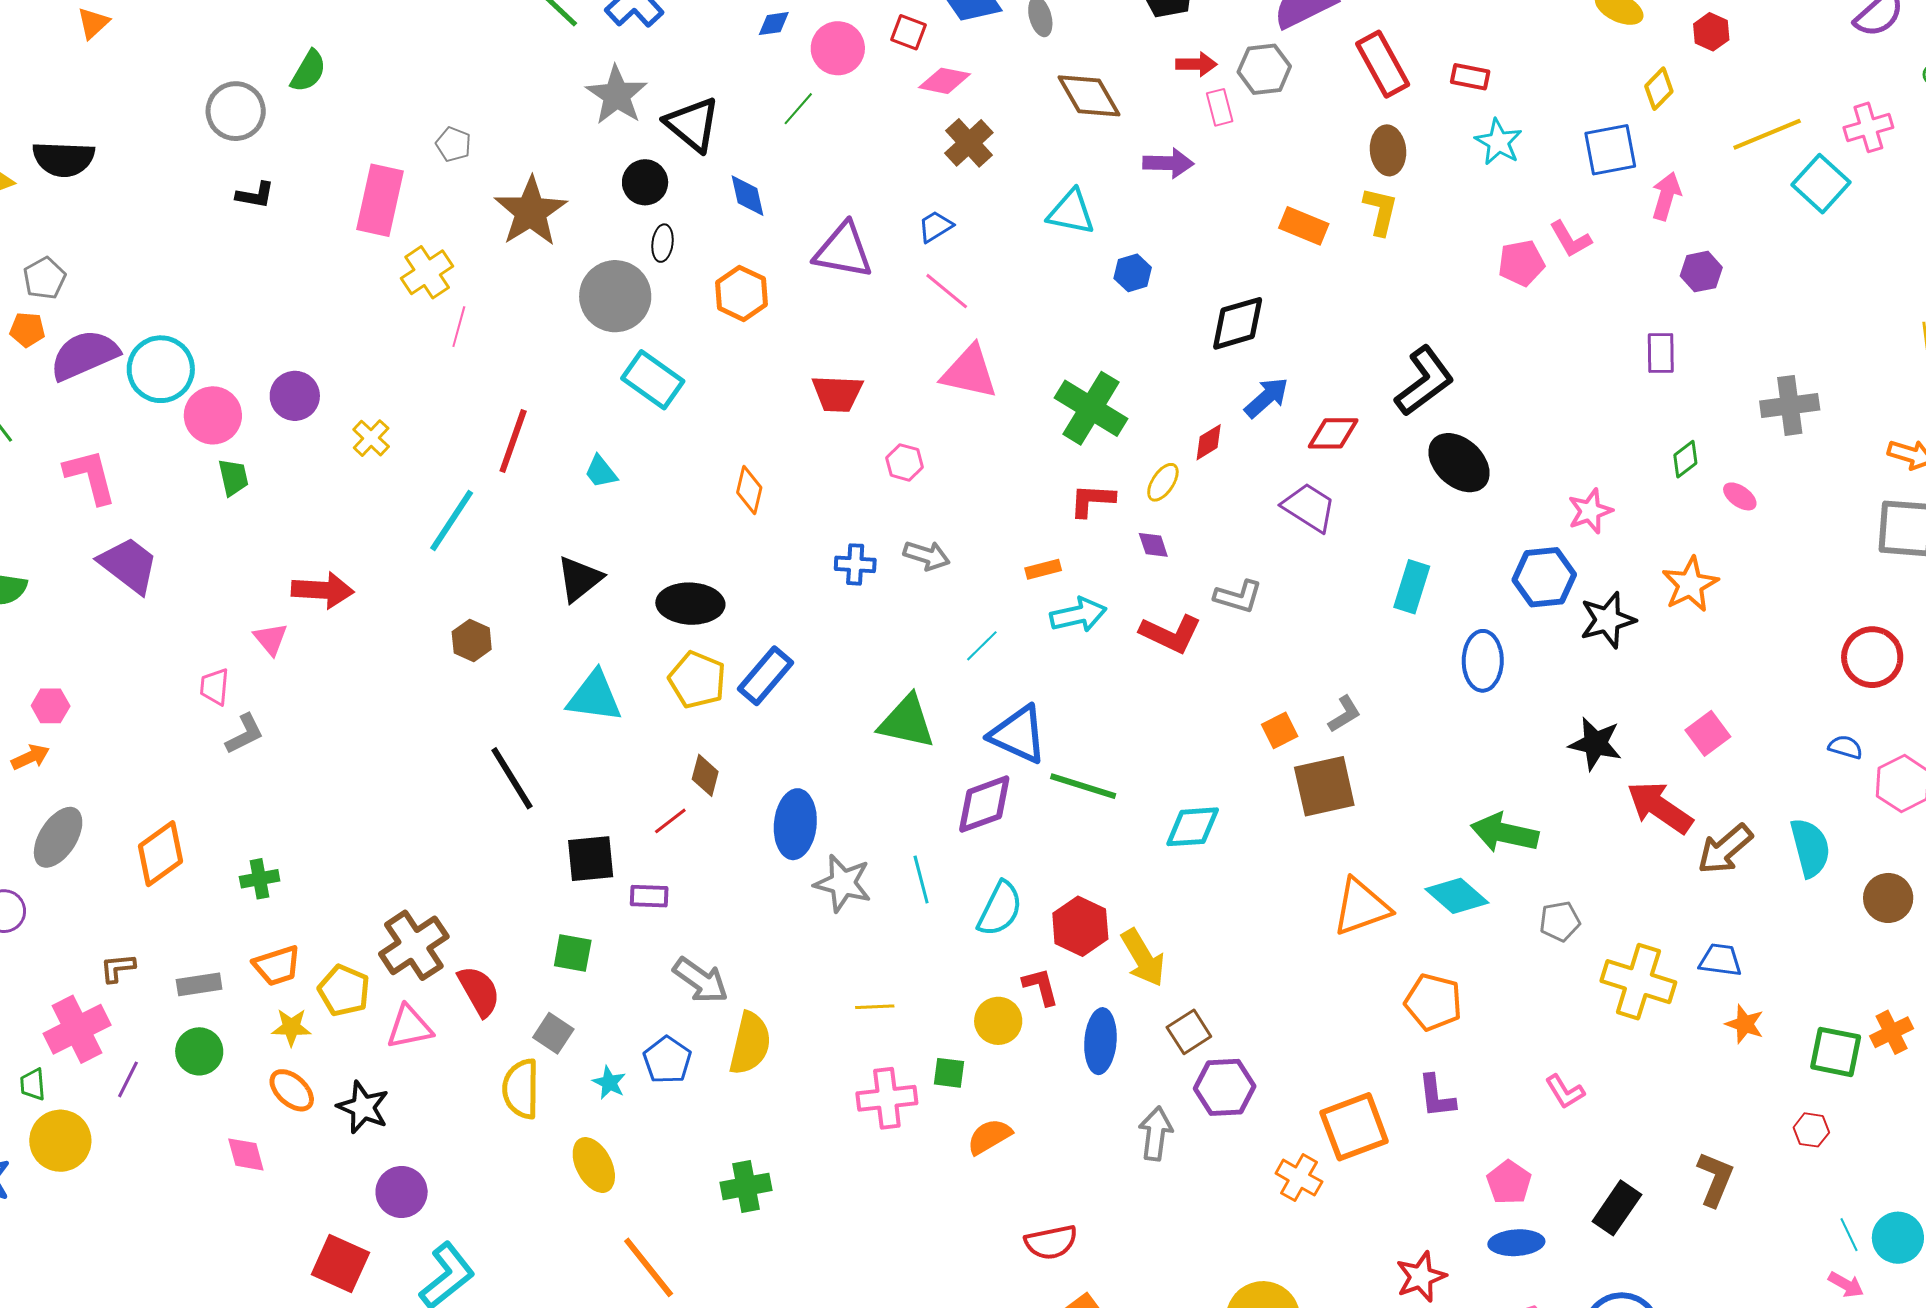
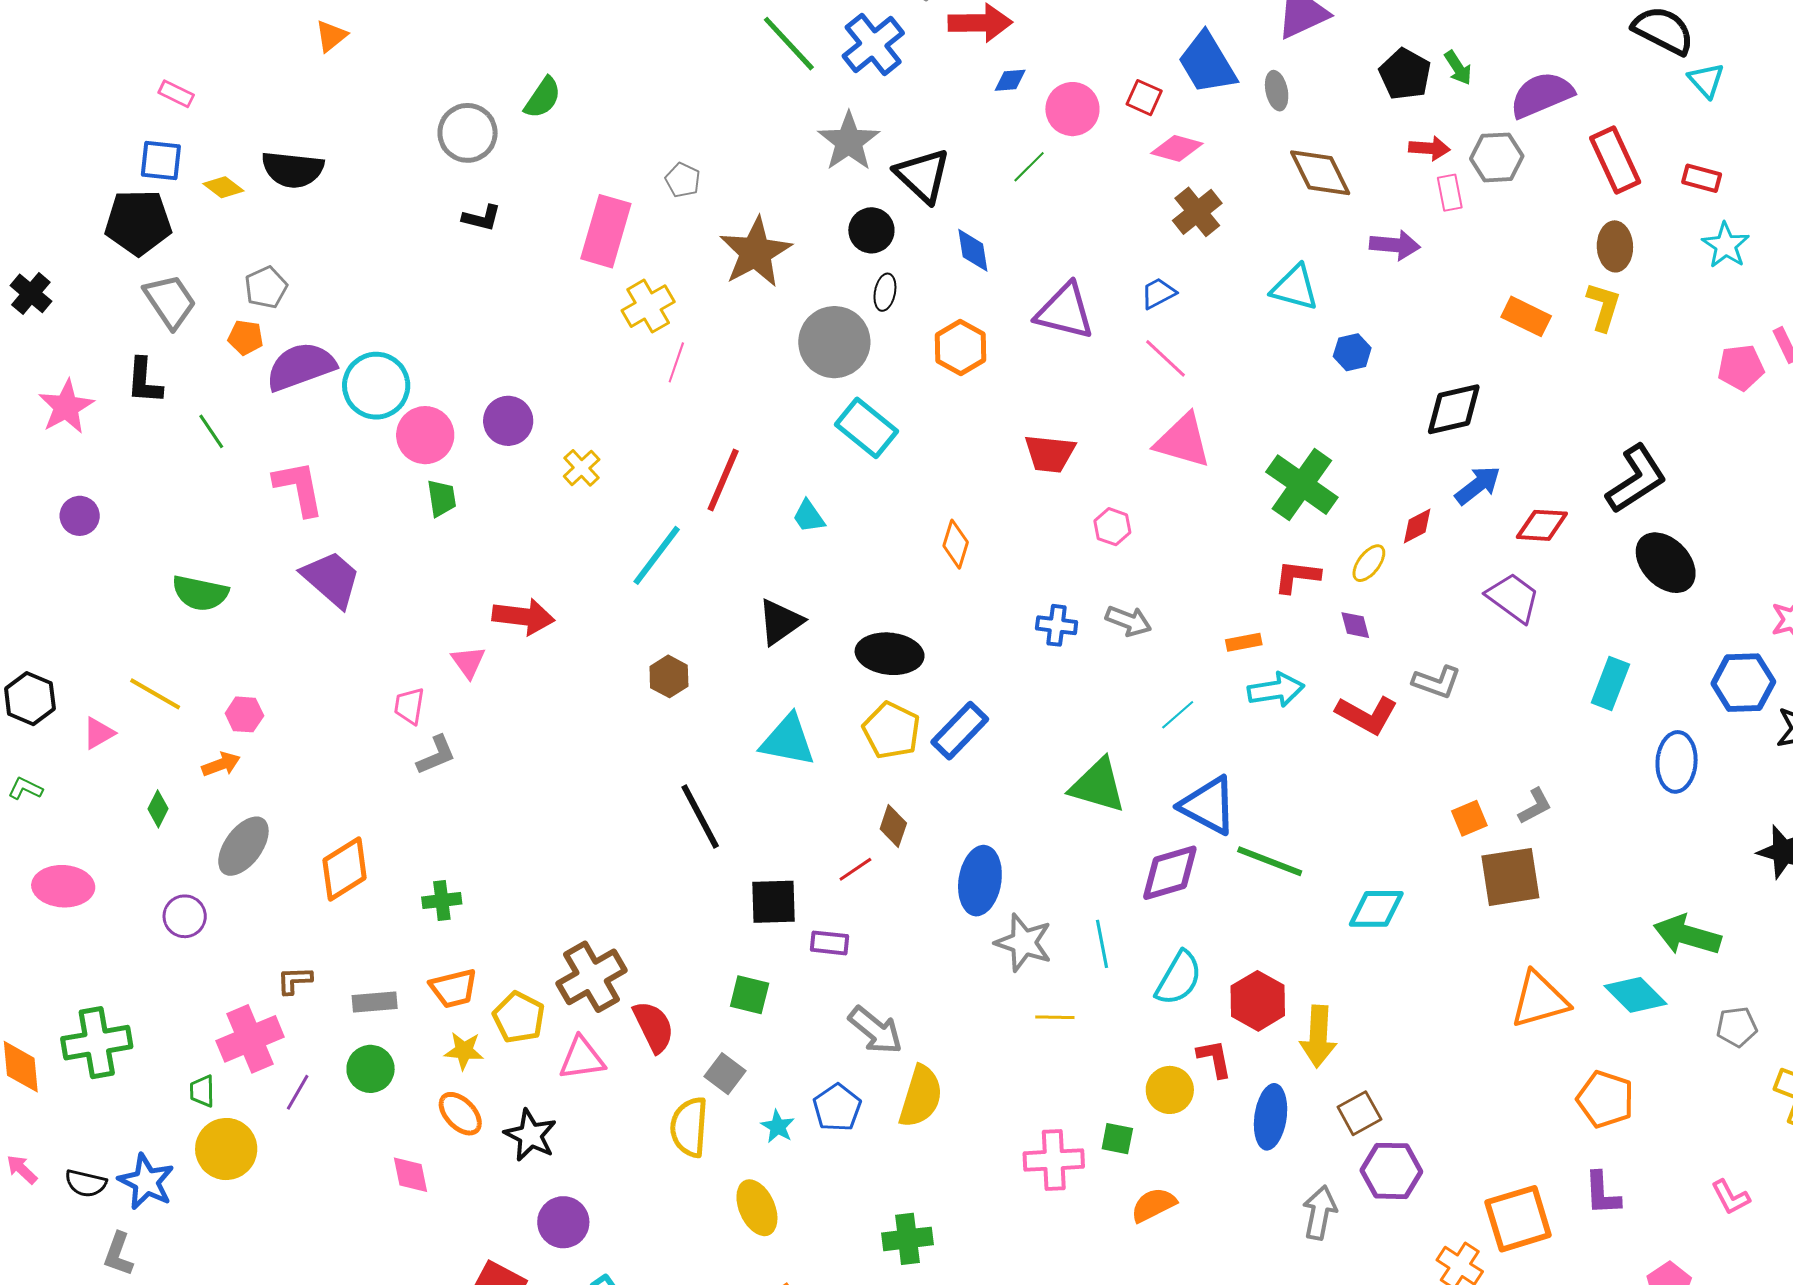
yellow arrow: (1143, 958) -> (1318, 1036), turned 30
yellow line: (875, 1007) -> (1055, 1017), moved

